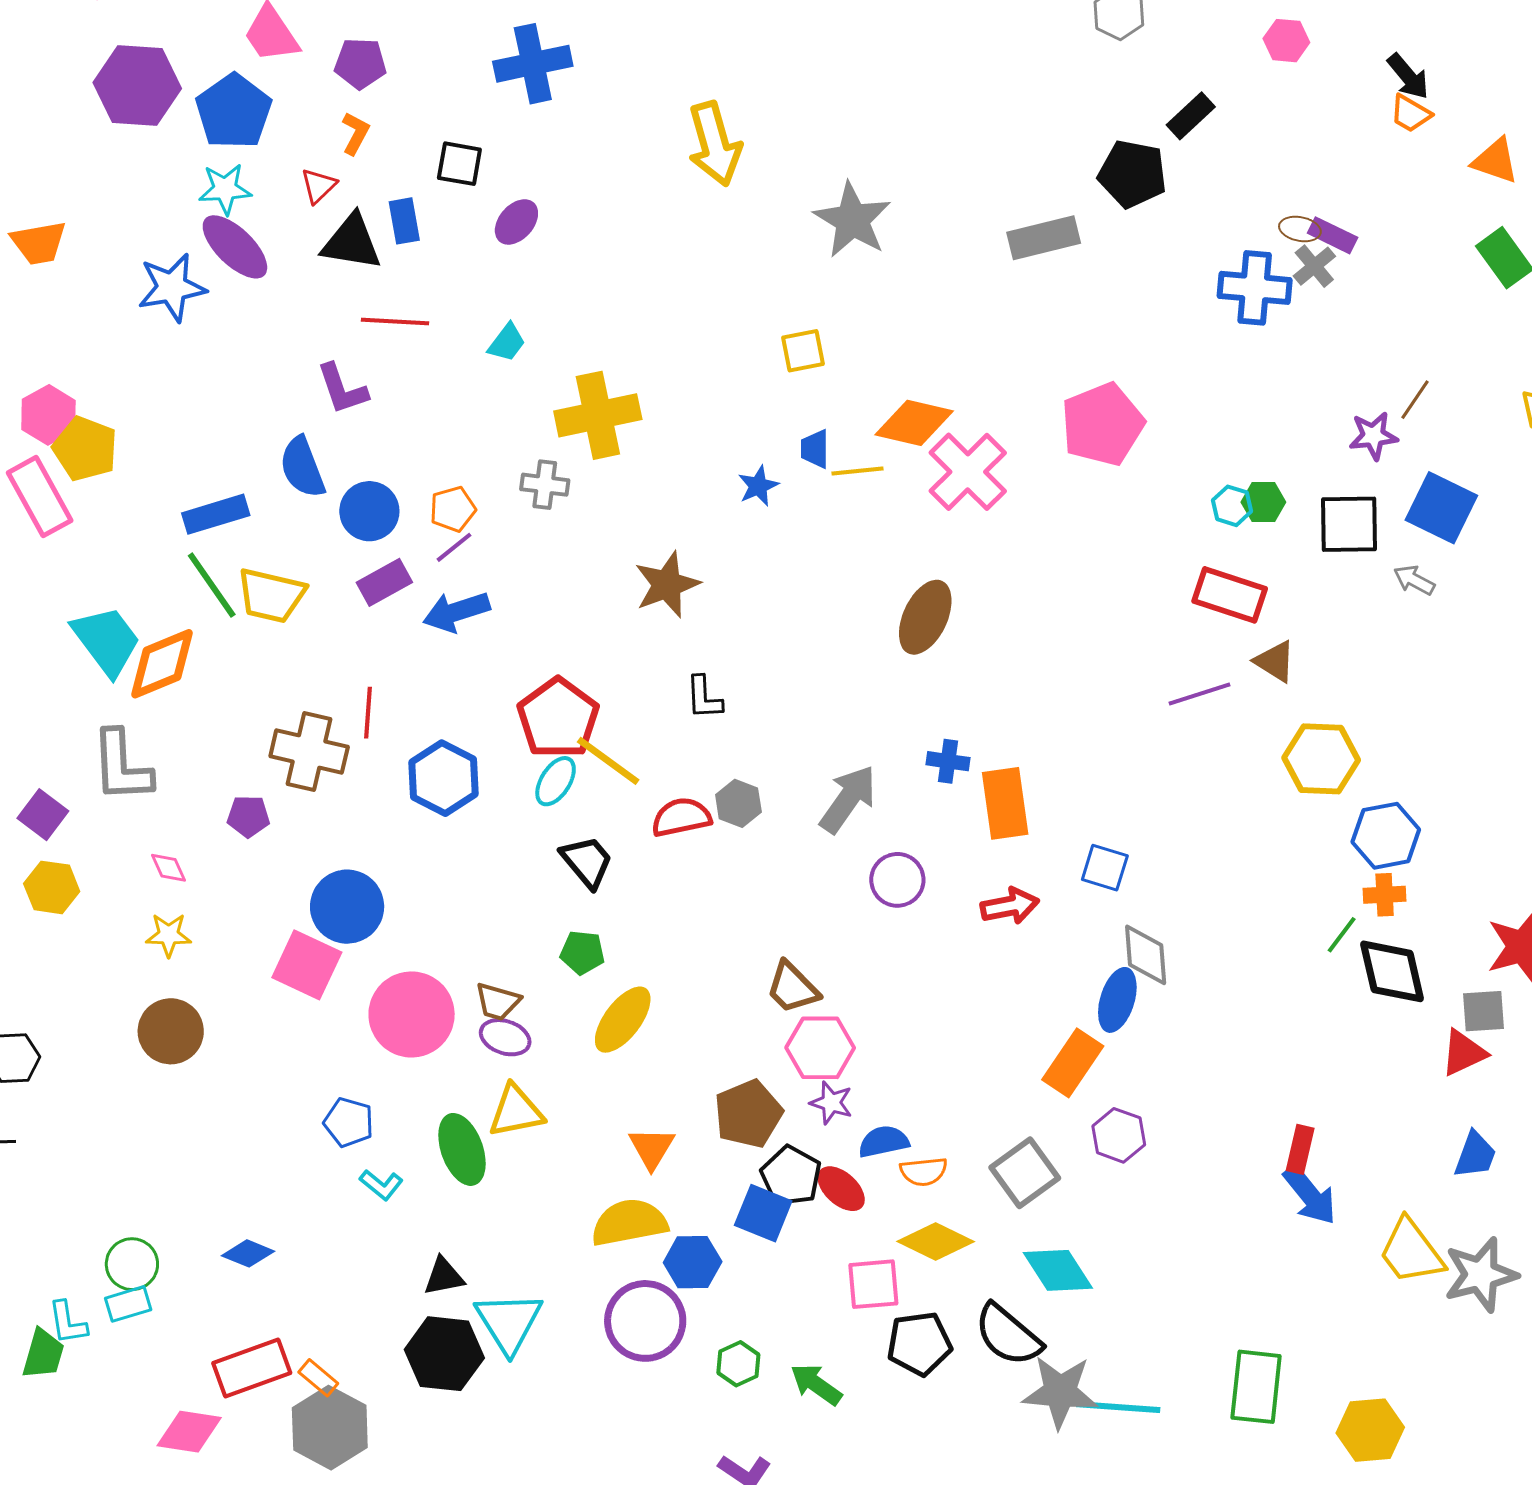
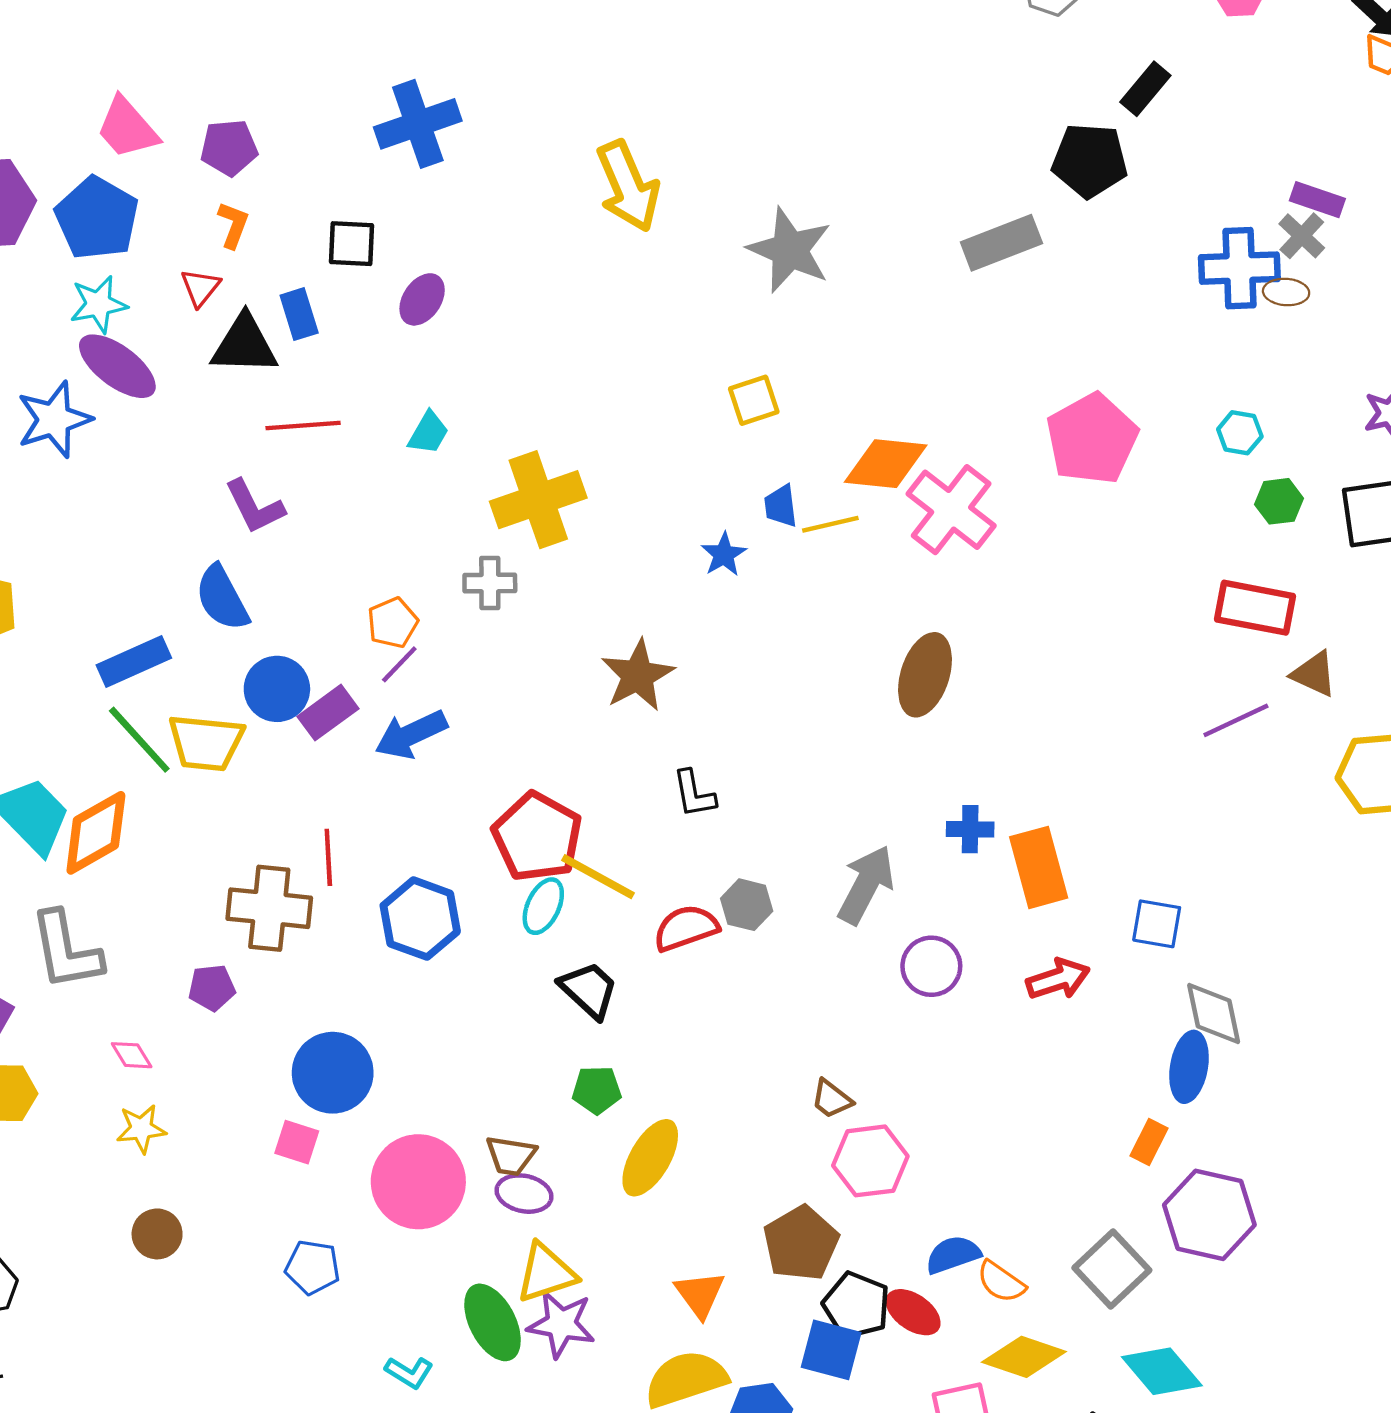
brown ellipse: (1300, 229) -> (1286, 292), moved
cyan hexagon: (1232, 506) -> (1240, 433), moved
blue circle: (369, 511) -> (277, 689), moved
pink square: (307, 965) -> (297, 1142), size x0.6
brown trapezoid: (792, 988) -> (832, 1099), size x0.7
brown circle: (171, 1031) -> (157, 1234), size x0.7
orange rectangle: (1073, 1063) -> (1149, 1142), size x0.6
purple star: (831, 1103) -> (561, 1324), moved, size x1.4
blue pentagon: (349, 1122) -> (313, 1267), moved
purple hexagon: (1119, 1135) -> (1209, 1215), size x1.5
orange semicircle: (924, 1171) -> (1001, 1282), turned 48

